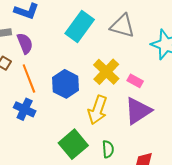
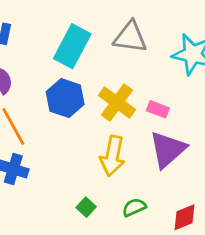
blue hexagon: (66, 84) -> (65, 98), moved
green square: (73, 144) -> (86, 207), size x0.5
green semicircle: (108, 149) -> (134, 207), turned -102

